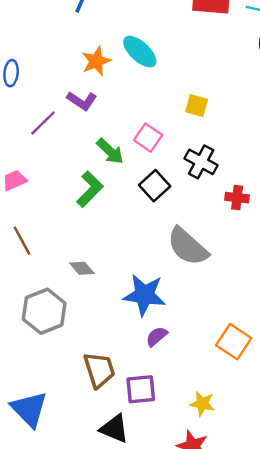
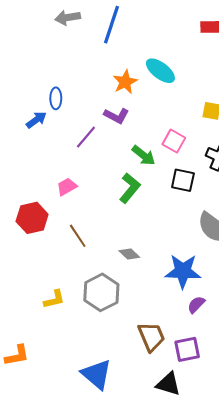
black square: (155, 186) -> (183, 180), turned -30

